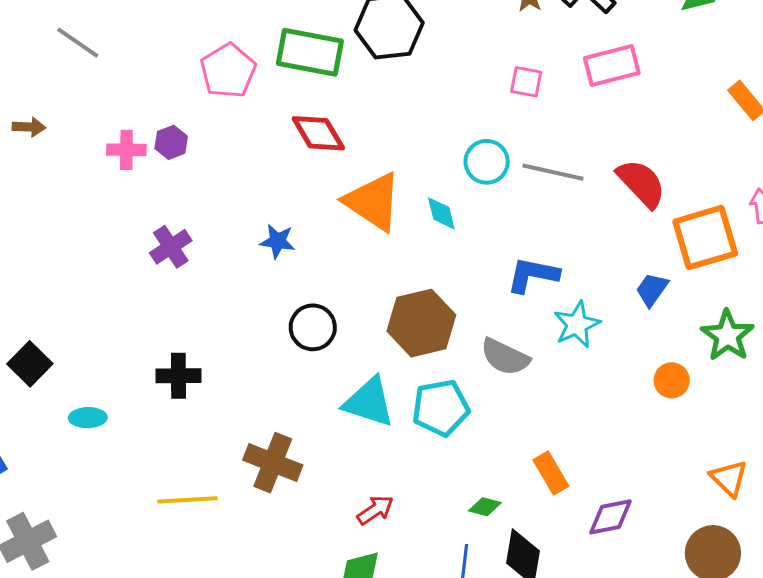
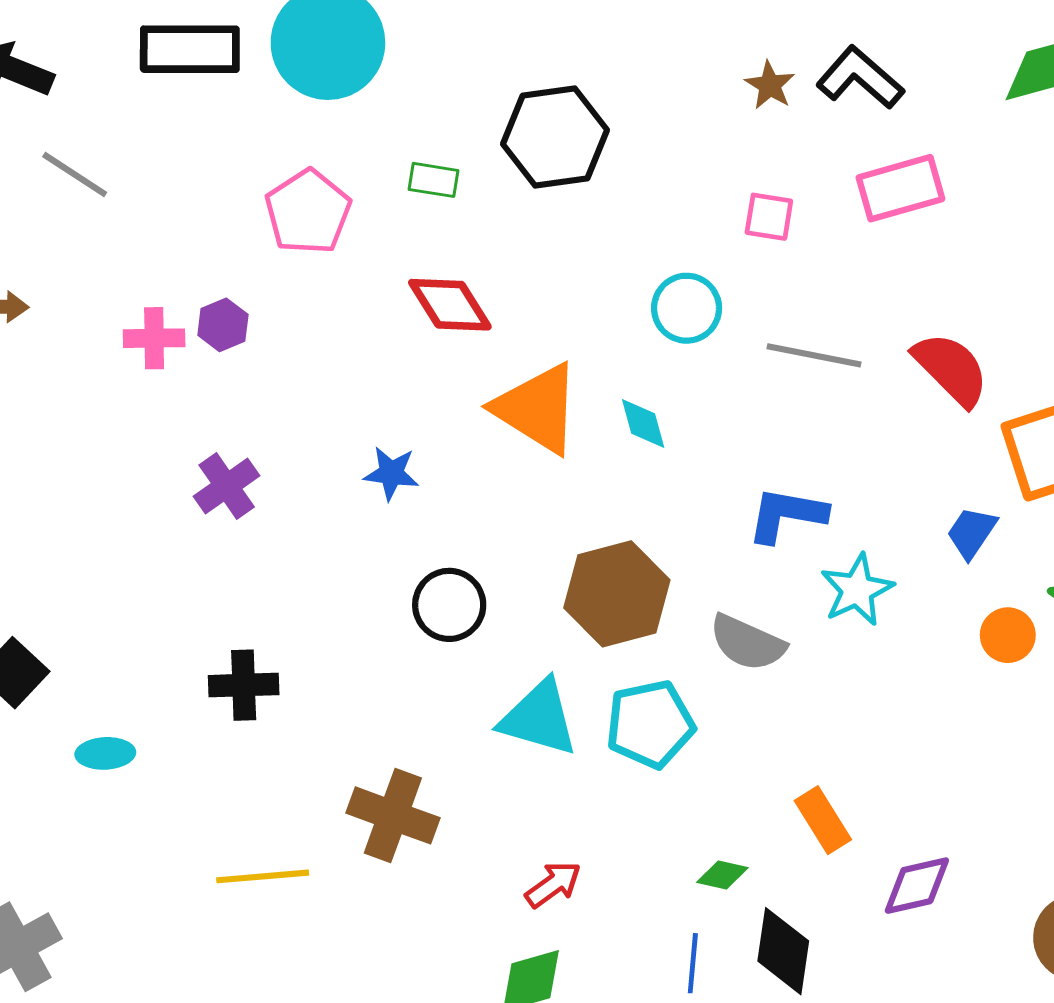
green rectangle: (310, 52) -> (433, 180), size x0.5
cyan circle: (487, 162) -> (687, 308), moved
orange circle: (672, 380) -> (1008, 635), moved

